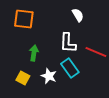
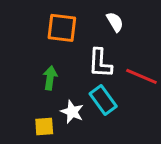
orange square: (24, 19) -> (62, 28), moved
yellow square: (23, 78) -> (44, 127), moved, turned -32

